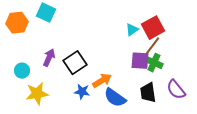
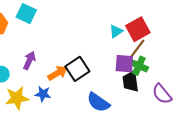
black square: (75, 63) -> (77, 69), moved
orange arrow: (102, 81) -> (58, 73), moved
blue star: (82, 92) -> (43, 94), moved
black trapezoid: (148, 93) -> (131, 81), moved

